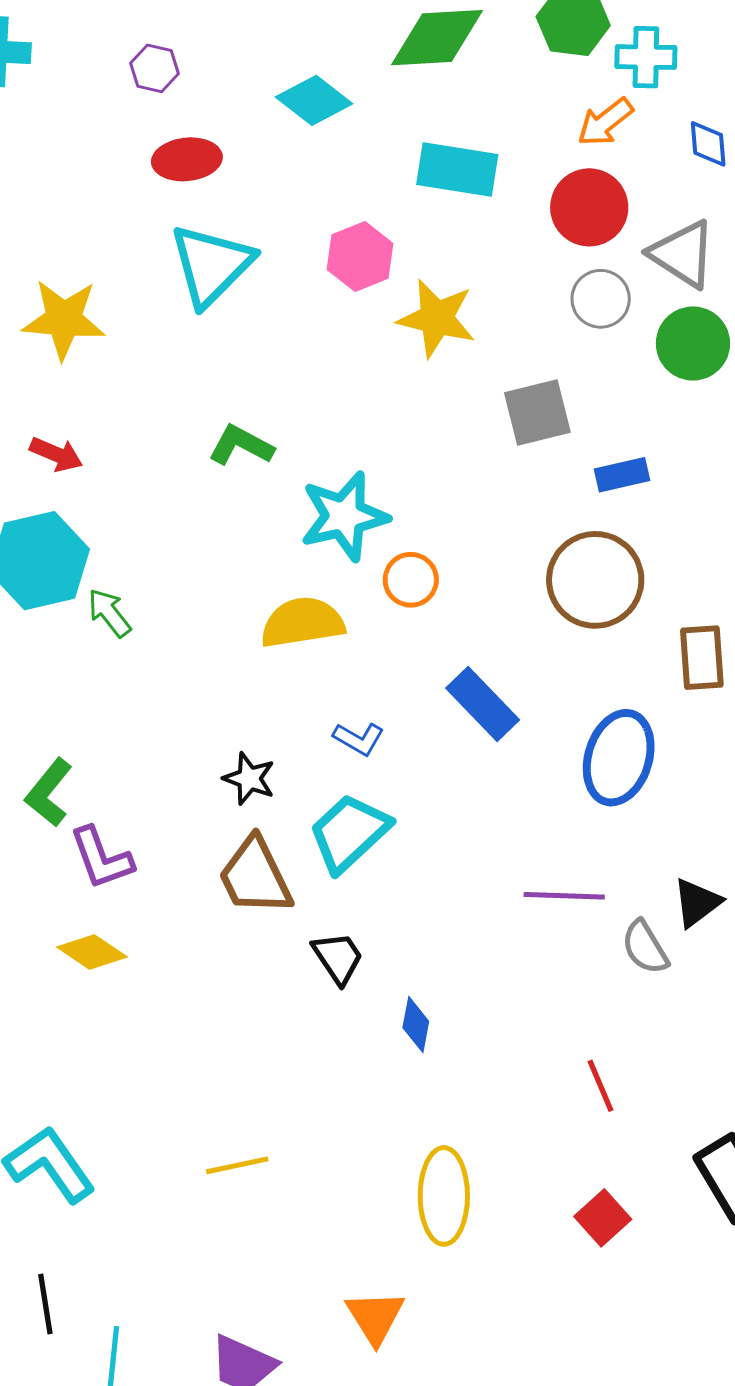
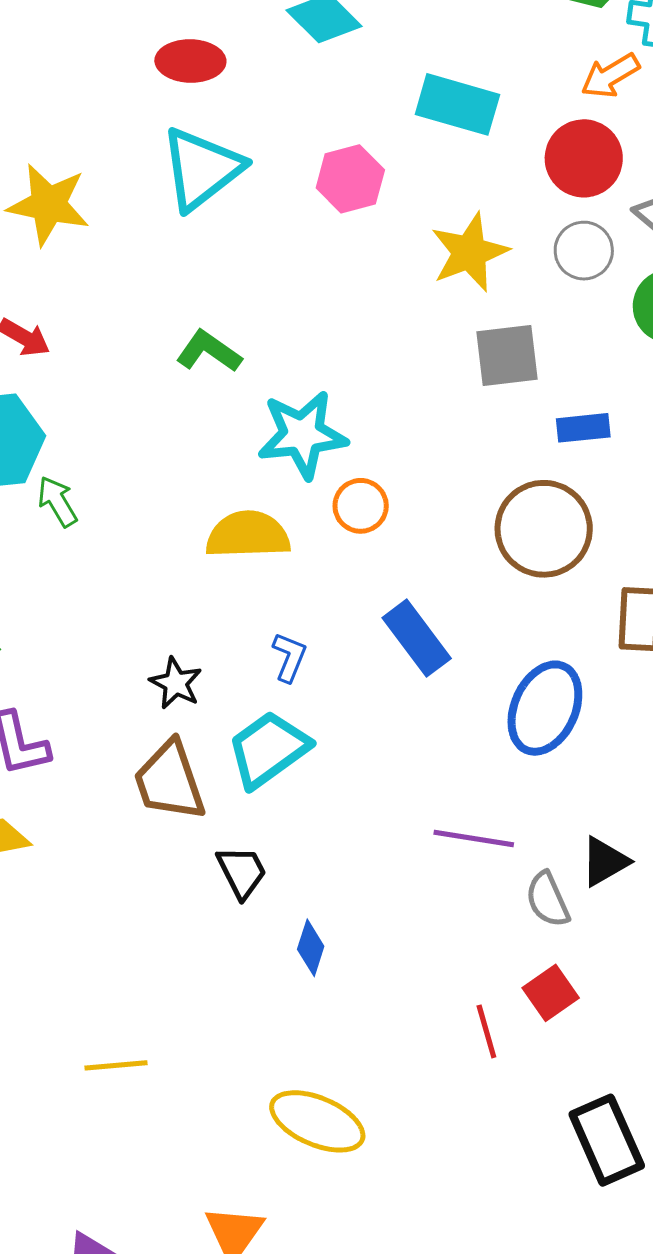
yellow star: (437, 318) -> (469, 252), moved, turned 30
blue L-shape: (359, 739) -> (289, 657), turned -105
yellow ellipse: (444, 1196) -> (317, 1121), turned -74
red square: (603, 1218) -> (551, 993), moved

